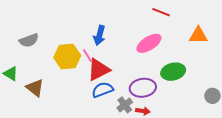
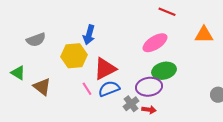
blue arrow: (99, 35) -> (89, 35), moved
pink line: (87, 55) -> (87, 89), moved
green ellipse: (173, 72) -> (164, 71), moved

